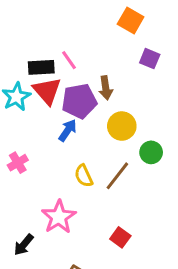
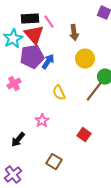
pink line: (69, 60) -> (49, 22), moved
purple pentagon: (79, 101) -> (32, 57), moved
brown line: (117, 176) -> (94, 92), moved
pink star: (59, 217) -> (42, 121), size x0.6

